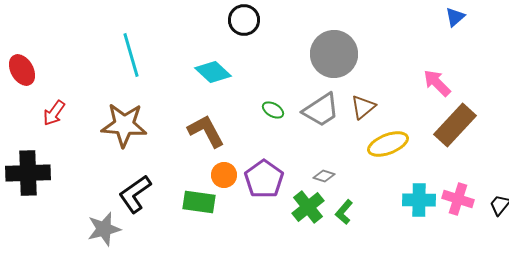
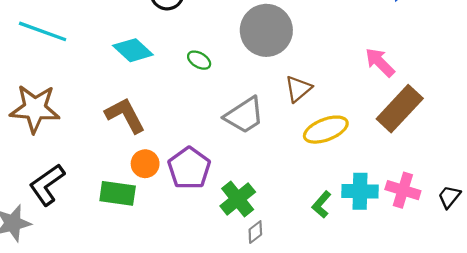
cyan line: (131, 55) -> (43, 31), turned -54
green ellipse: (273, 110) -> (199, 60), moved
gray trapezoid: (321, 110) -> (244, 115), moved
gray diamond: (324, 176) -> (255, 232), moved, turned -55
green L-shape: (344, 212) -> (321, 205), moved

